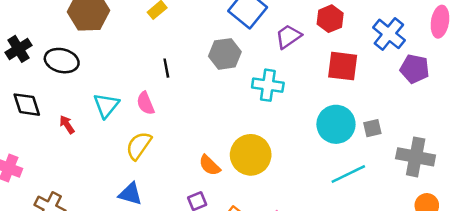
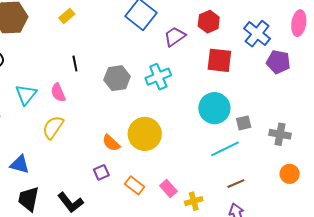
gray hexagon: (225, 54) -> (117, 78), moved
cyan cross: (268, 85) -> (158, 77), turned -30
gray square: (372, 128) -> (244, 123), moved
gray cross: (416, 157) -> (280, 134), size x0.7
blue triangle: (130, 194) -> (20, 164), moved

